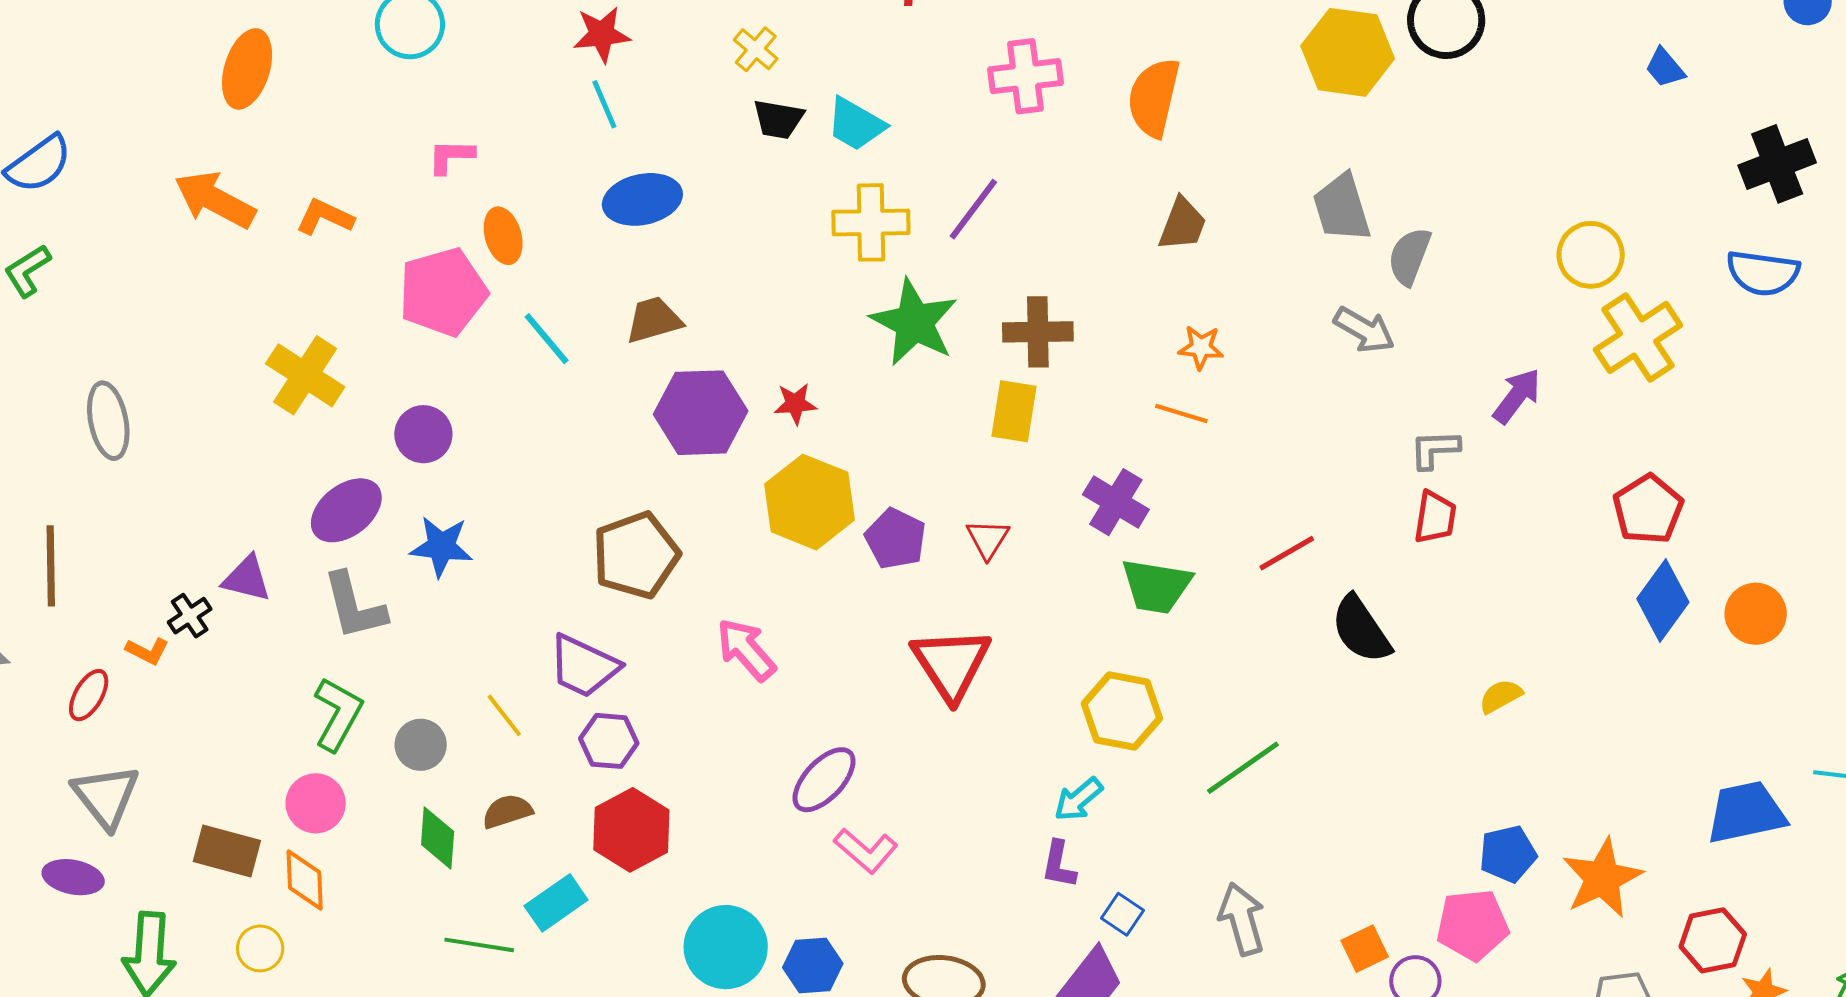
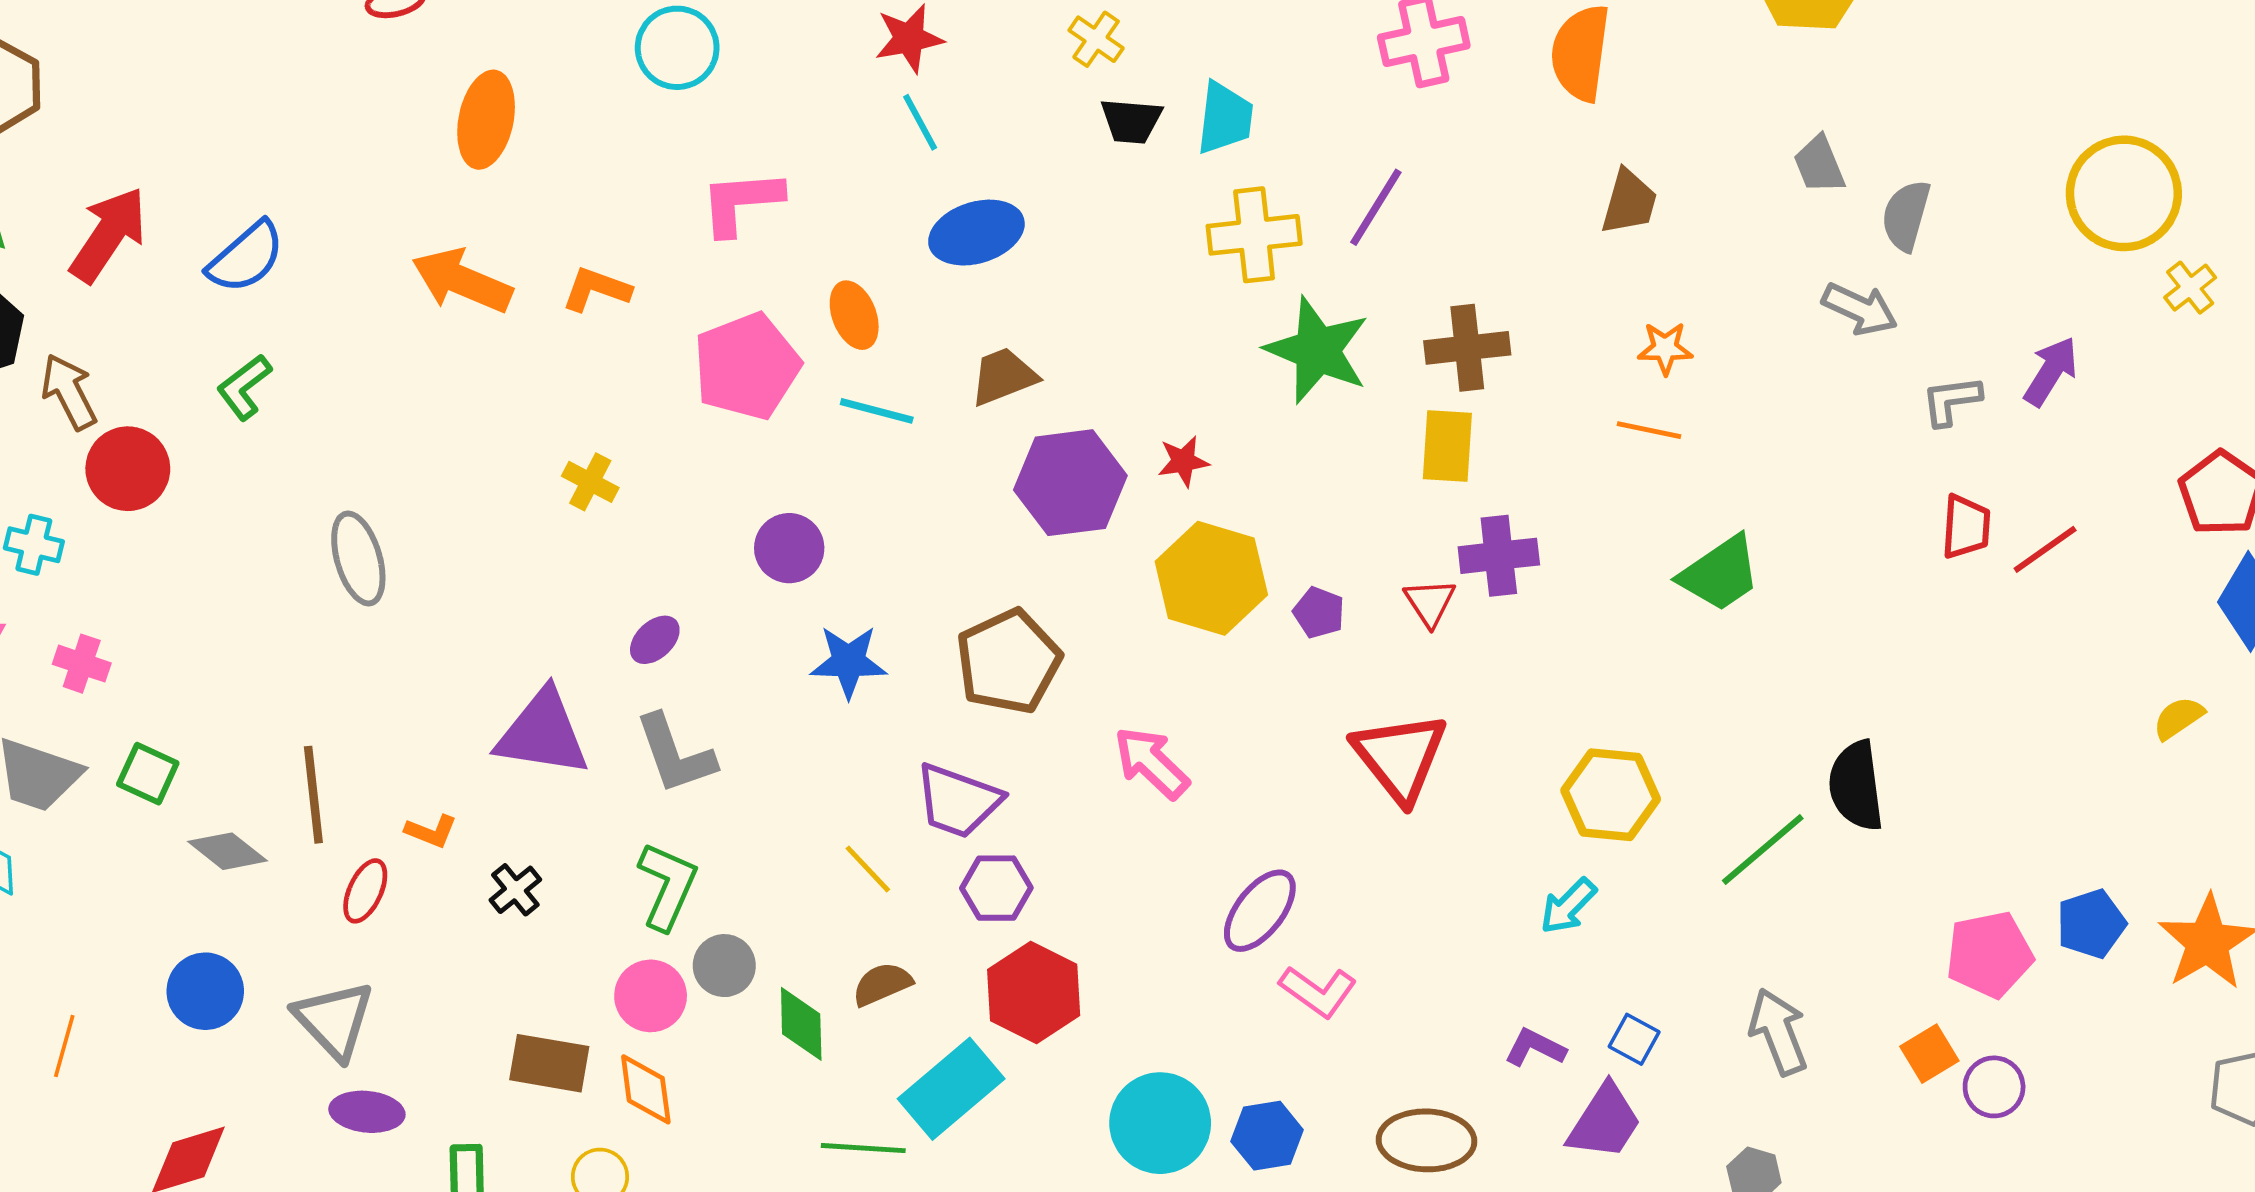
cyan trapezoid: (856, 124) -> (1225, 118), turned -108
pink L-shape: (451, 156) -> (741, 202), size x1.5
gray trapezoid: (1342, 208) -> (1819, 165), size x0.7
orange ellipse: (503, 236) -> (854, 315), moved
yellow circle: (1591, 255) -> (2124, 193), size x1.4
yellow cross: (1638, 337) -> (2190, 288), size x0.5
cyan line: (547, 339) -> (877, 411), turned -30
yellow cross: (305, 375) -> (590, 482), size x0.6
purple circle: (423, 434) -> (789, 548), moved
gray L-shape: (1435, 449) -> (1951, 401), moved
purple cross: (1116, 502) -> (1499, 556), moved, turned -32
purple ellipse: (346, 510) -> (655, 640), size x0.6
purple pentagon: (896, 539) -> (1319, 613), size x0.7
blue star: (441, 546) -> (849, 662), moved
red line: (1287, 553) -> (2045, 549), moved
brown line: (51, 566) -> (313, 795), moved
purple triangle: (247, 579) -> (543, 733), size x1.6
green trapezoid: (1156, 586) -> (1720, 574), moved, turned -38
black cross: (190, 616) -> (515, 890), moved
black semicircle: (1361, 629) -> (1856, 786), moved, turned 32
yellow semicircle: (1501, 696) -> (2178, 718), moved
gray circle: (421, 745) -> (724, 966), moved
gray triangle: (106, 796) -> (334, 1020), moved
purple L-shape: (1059, 865) -> (1535, 1048), moved, turned 111
cyan rectangle: (556, 903) -> (951, 1089), size x1.4
pink pentagon: (1473, 925) -> (1989, 954), moved

